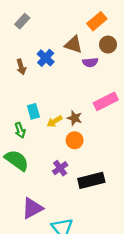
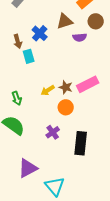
brown triangle: (73, 45) -> (65, 21), turned -36
pink rectangle: (106, 101) -> (88, 84), moved
cyan rectangle: (33, 111) -> (29, 56), moved
black rectangle: (91, 180) -> (81, 143), turned -70

